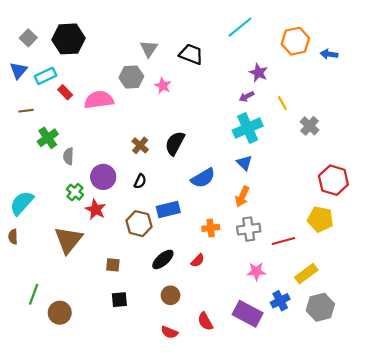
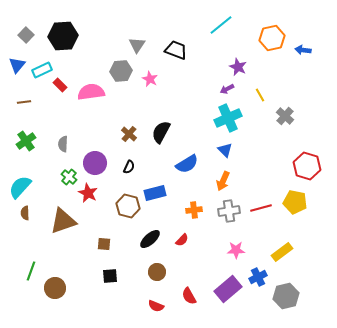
green cross: (48, 138) -> (26, 141), moved
brown semicircle: (13, 237) -> (25, 213), moved
brown triangle: (68, 240) -> (63, 221), turned 32
red line: (283, 241) -> (261, 208), moved
gray hexagon: (320, 307) -> (286, 296), moved
purple rectangle: (248, 314) -> (228, 289), turned -68

